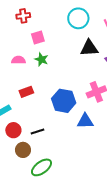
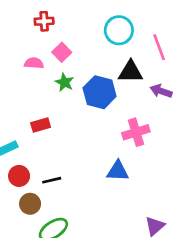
pink square: (38, 37) -> (62, 52), turned -32
pink semicircle: (18, 60) -> (34, 63), moved
blue hexagon: (64, 101) -> (100, 92), moved

